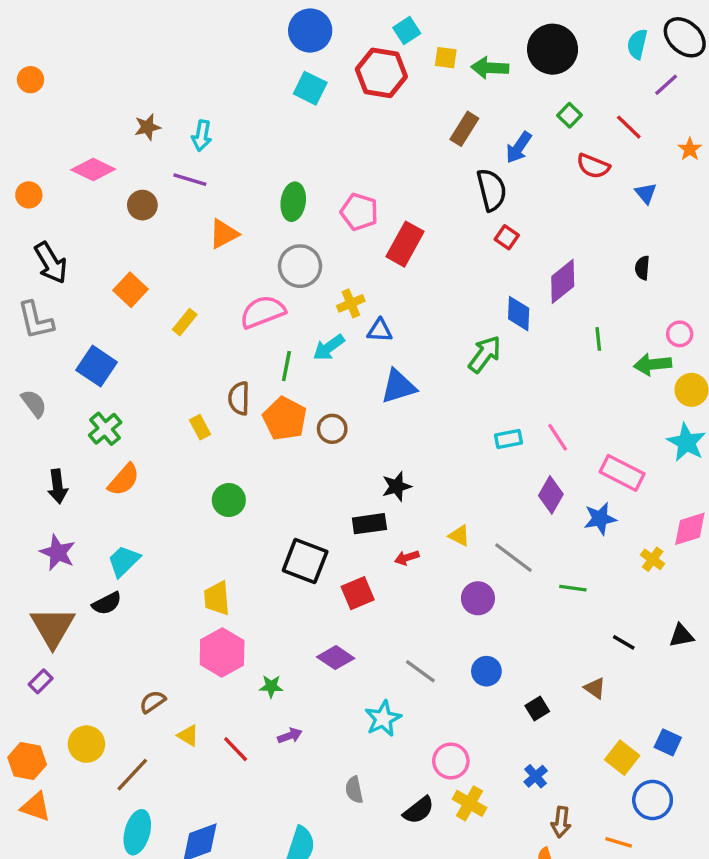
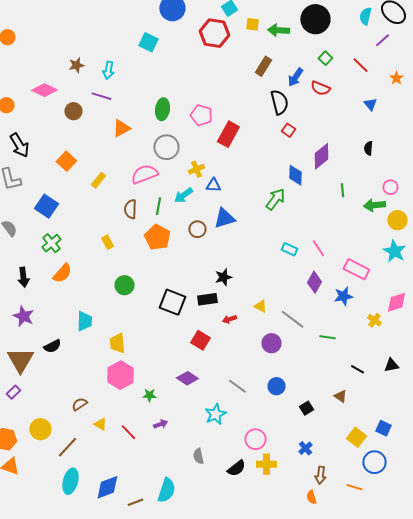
cyan square: (310, 88) -> (148, 42), moved
red semicircle: (593, 166) -> (320, 88), moved
brown semicircle: (239, 398) -> (130, 209), moved
brown circle: (332, 429) -> (197, 229), moved
cyan rectangle: (508, 439) -> (289, 249), turned 35
cyan trapezoid: (124, 561) -> (84, 321), moved, turned 135
black square: (305, 561) -> (172, 302), moved
red square: (358, 593) -> (200, 340), turned -36
yellow cross: (469, 803) -> (266, 464), turned -30

